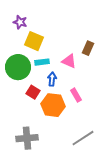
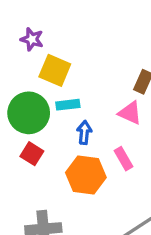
pink triangle: (69, 61) -> (130, 113), moved
red square: (33, 92) -> (32, 154), moved

